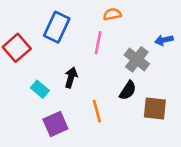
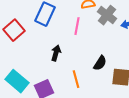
gray cross: (137, 59) -> (107, 15), moved
cyan rectangle: (40, 89) -> (17, 81), moved, size x1.6

